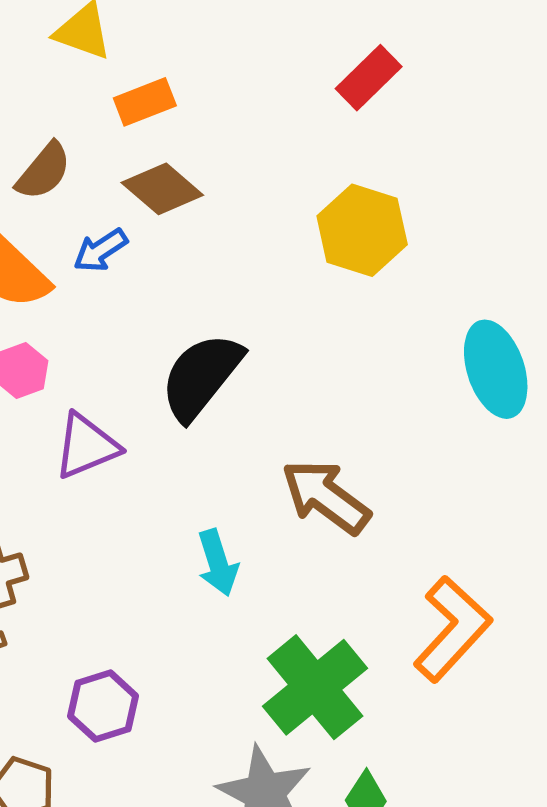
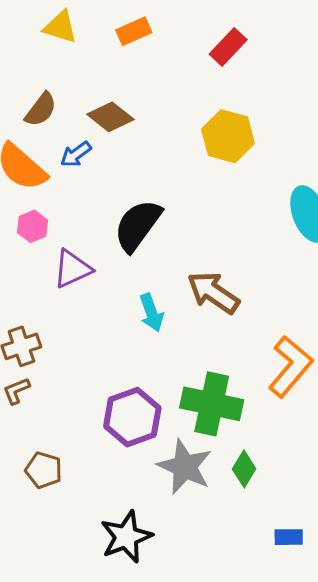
orange rectangle: (145, 102) -> (134, 31), moved
cyan arrow: (218, 563) -> (151, 313), moved
green cross: (315, 687) -> (212, 404), turned -36
purple hexagon: (103, 706) -> (132, 417), moved, size x1.4

